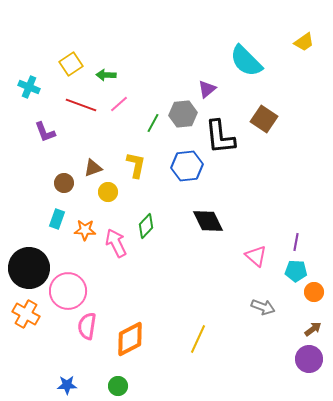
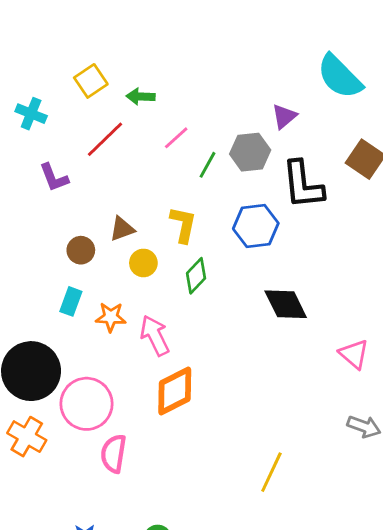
pink line: (119, 104) -> (176, 138), moved
red line: (81, 105) -> (105, 139), turned -64
green diamond: (146, 226) -> (196, 276), moved
orange diamond: (130, 339) -> (175, 391), moved

